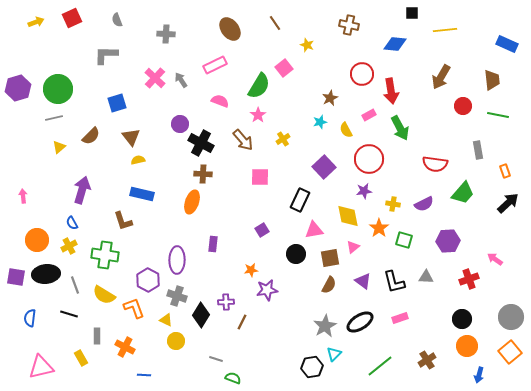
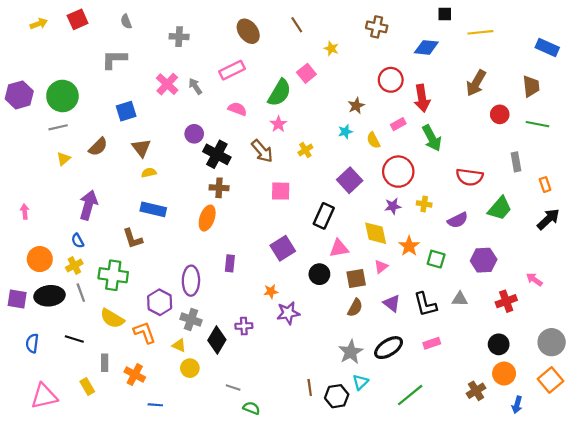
yellow cross: (393, 204) -> (424, 204), moved
purple square: (262, 230) -> (283, 248), size x1.6
gray line: (75, 285) -> (81, 293), moved
brown line: (242, 322) -> (310, 388), moved, turned -35
brown cross: (427, 360) -> (476, 391), moved

